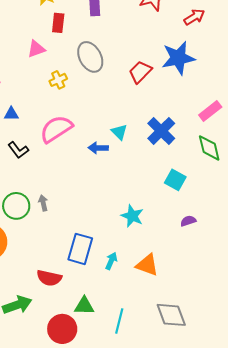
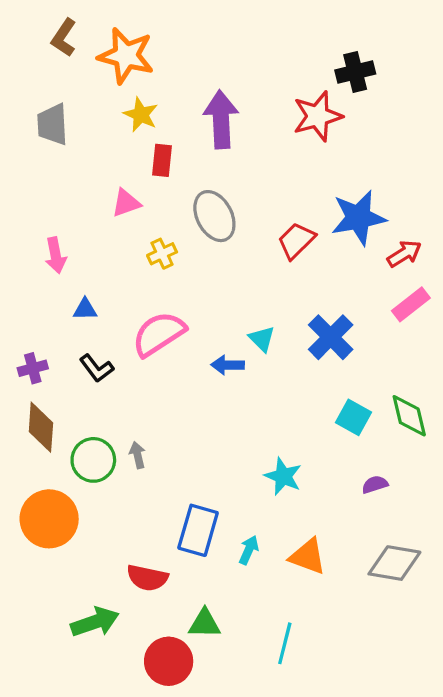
red arrow: (194, 17) -> (404, 254), moved
green diamond: (209, 148) -> (409, 416), moved
gray diamond: (171, 315) -> (394, 563), moved, turned -60
cyan line: (119, 321) -> (285, 643), moved

